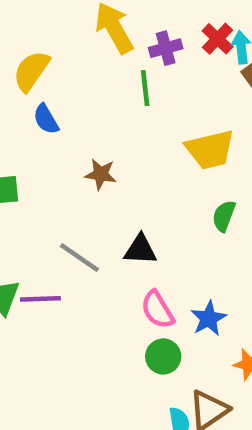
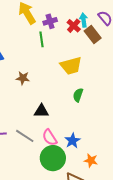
red cross: (218, 39) -> (74, 26), moved
gray line: (79, 258) -> (25, 136), moved
green circle: (163, 356) -> (53, 158), size x1.6

